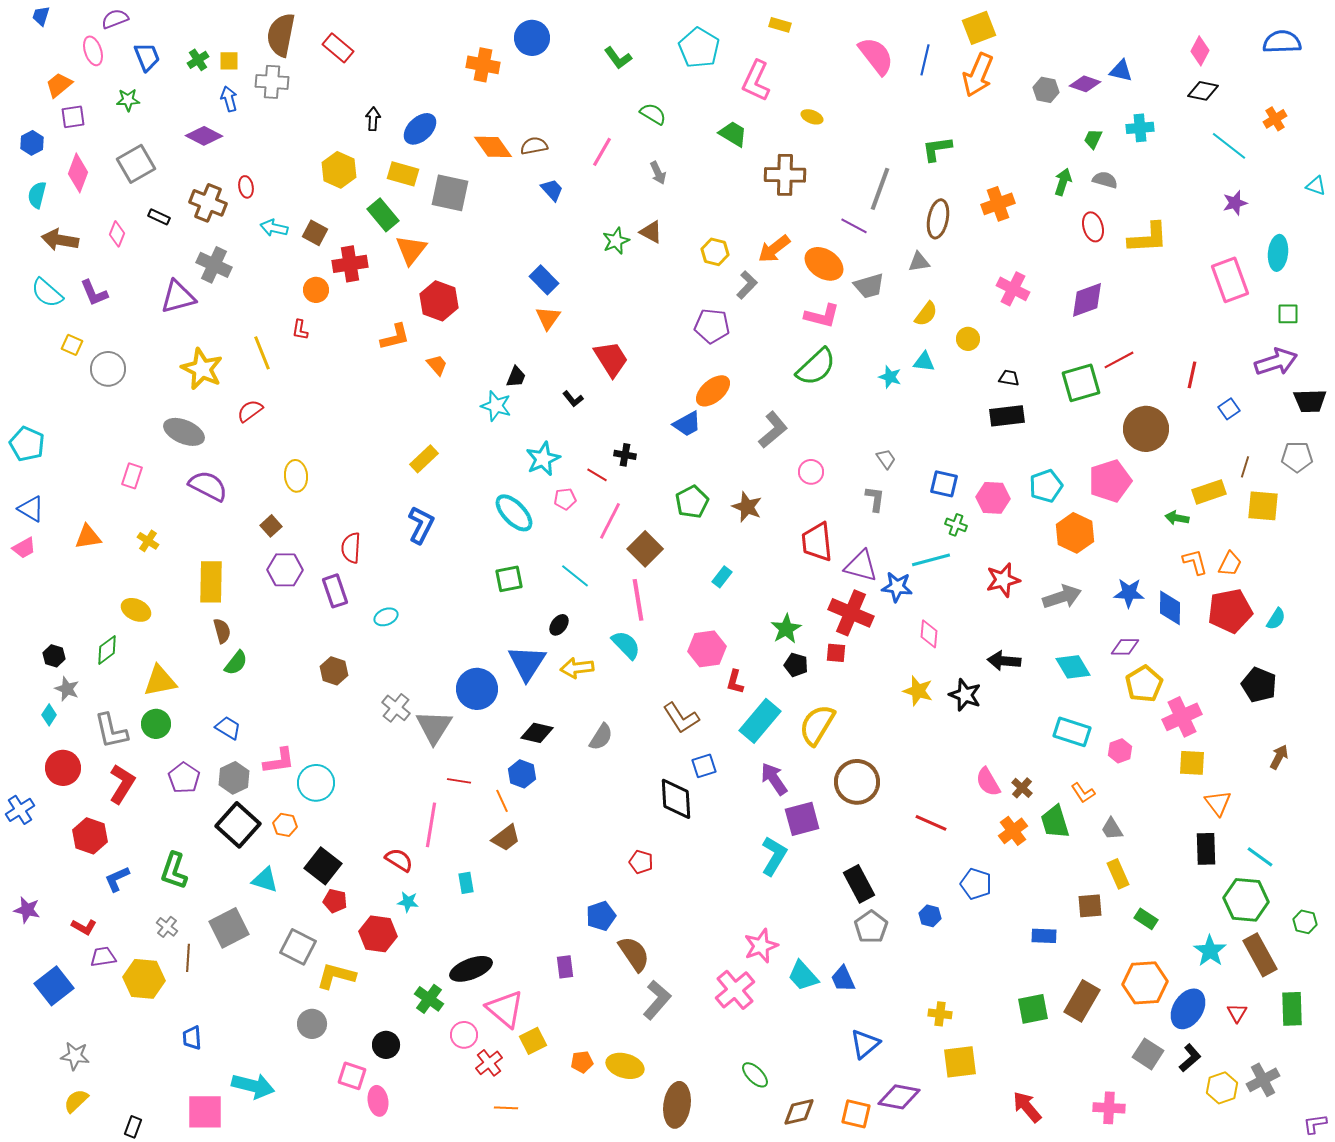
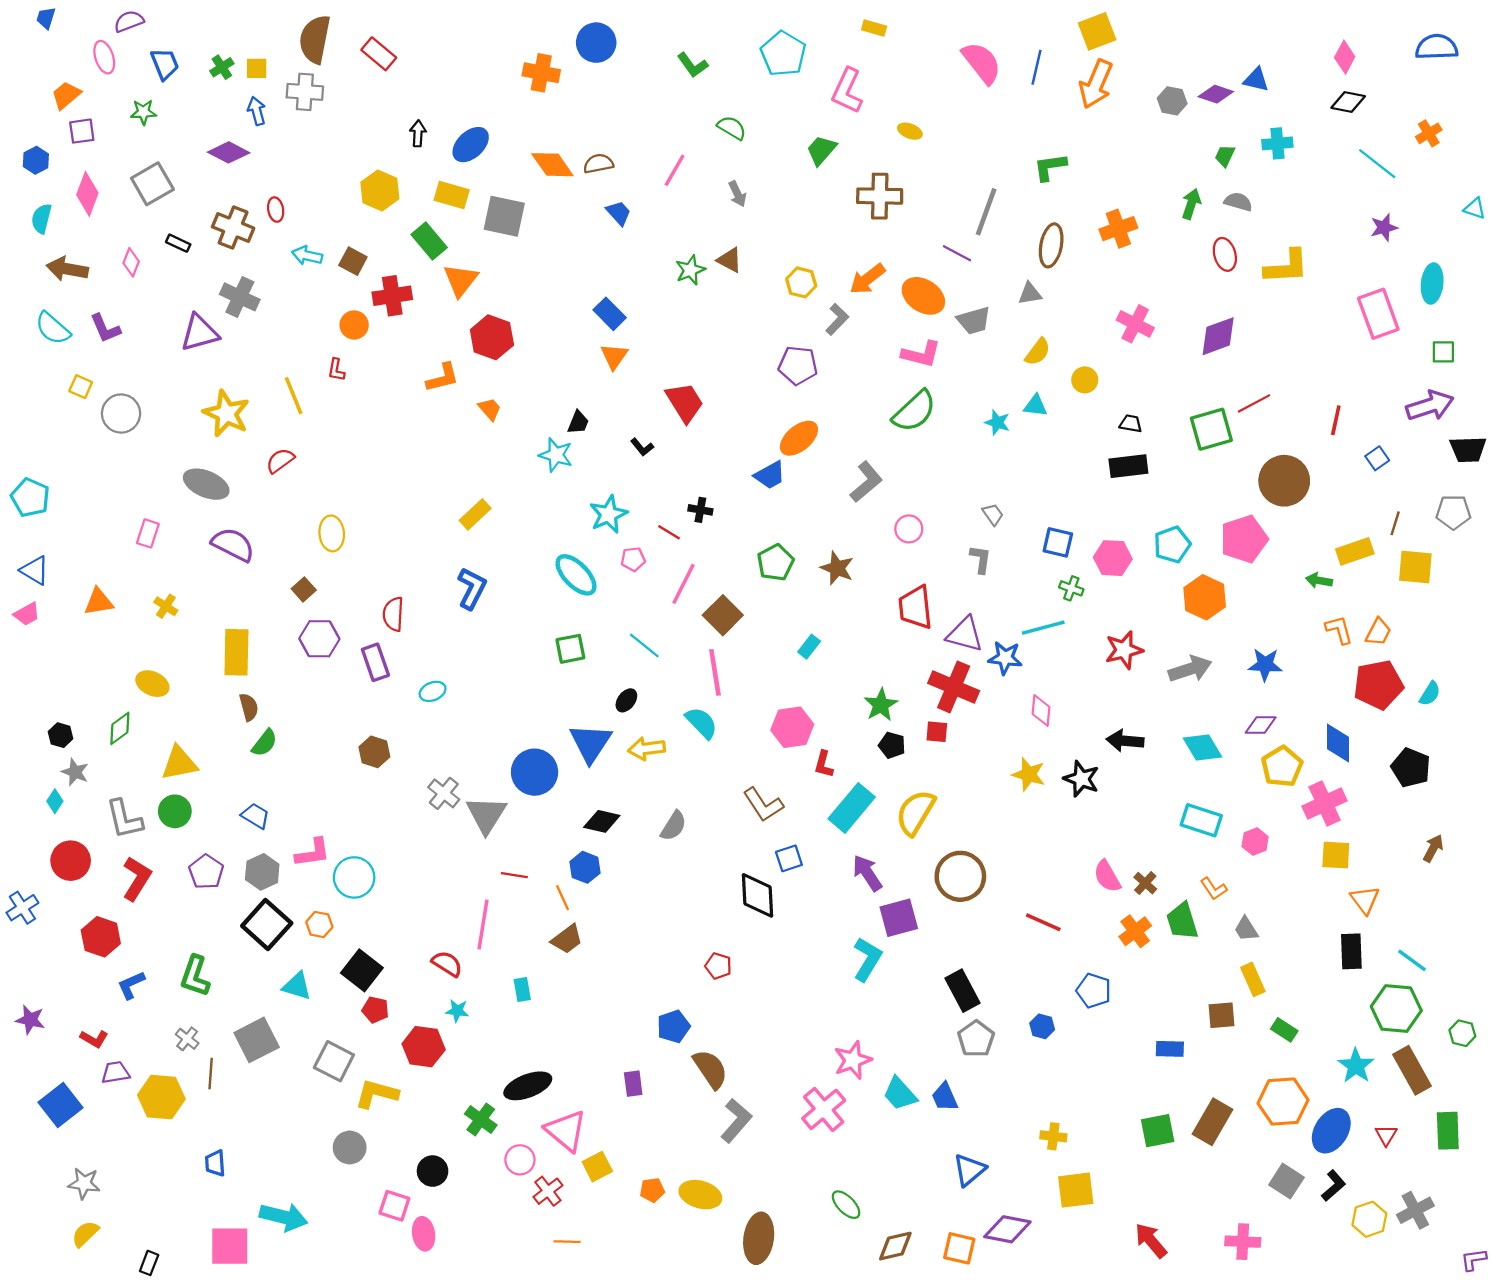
green trapezoid: (733, 134) -> (821, 150), turned -80
blue diamond: (1170, 608) -> (1338, 743), moved

